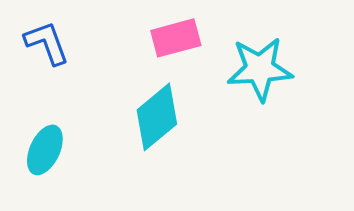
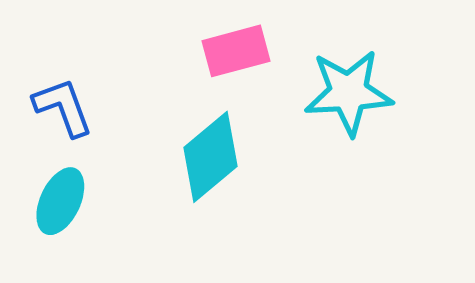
blue L-shape: (47, 43) -> (63, 107), moved

